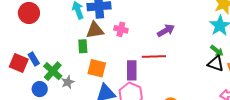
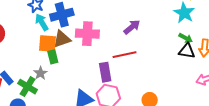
pink cross: (121, 29) -> (87, 34), size x1.6
orange square: (97, 68) -> (47, 44), moved
gray star: (68, 82) -> (40, 73), moved

